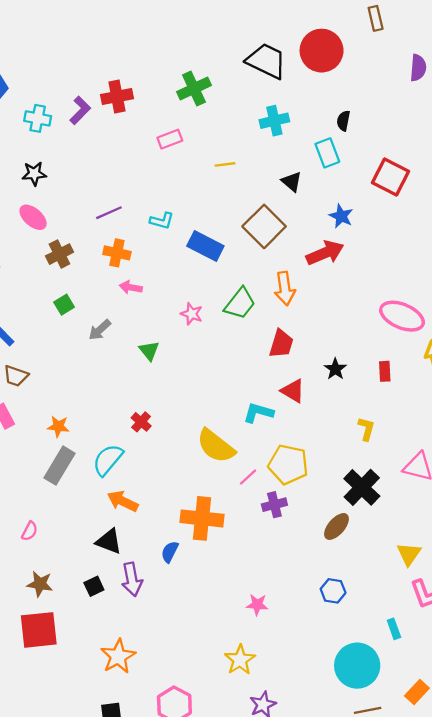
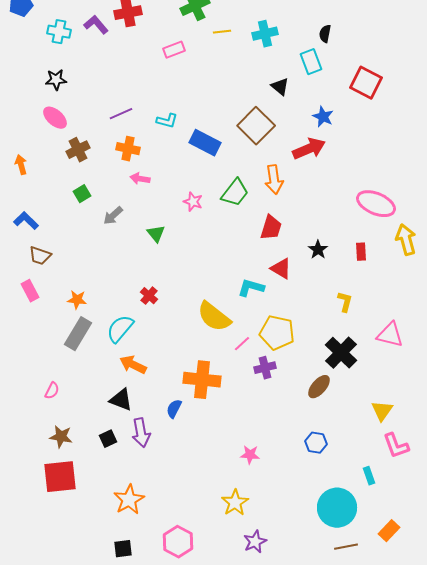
purple L-shape: (80, 110) -> (96, 25), turned -85
yellow line: (225, 164) -> (222, 32), moved

